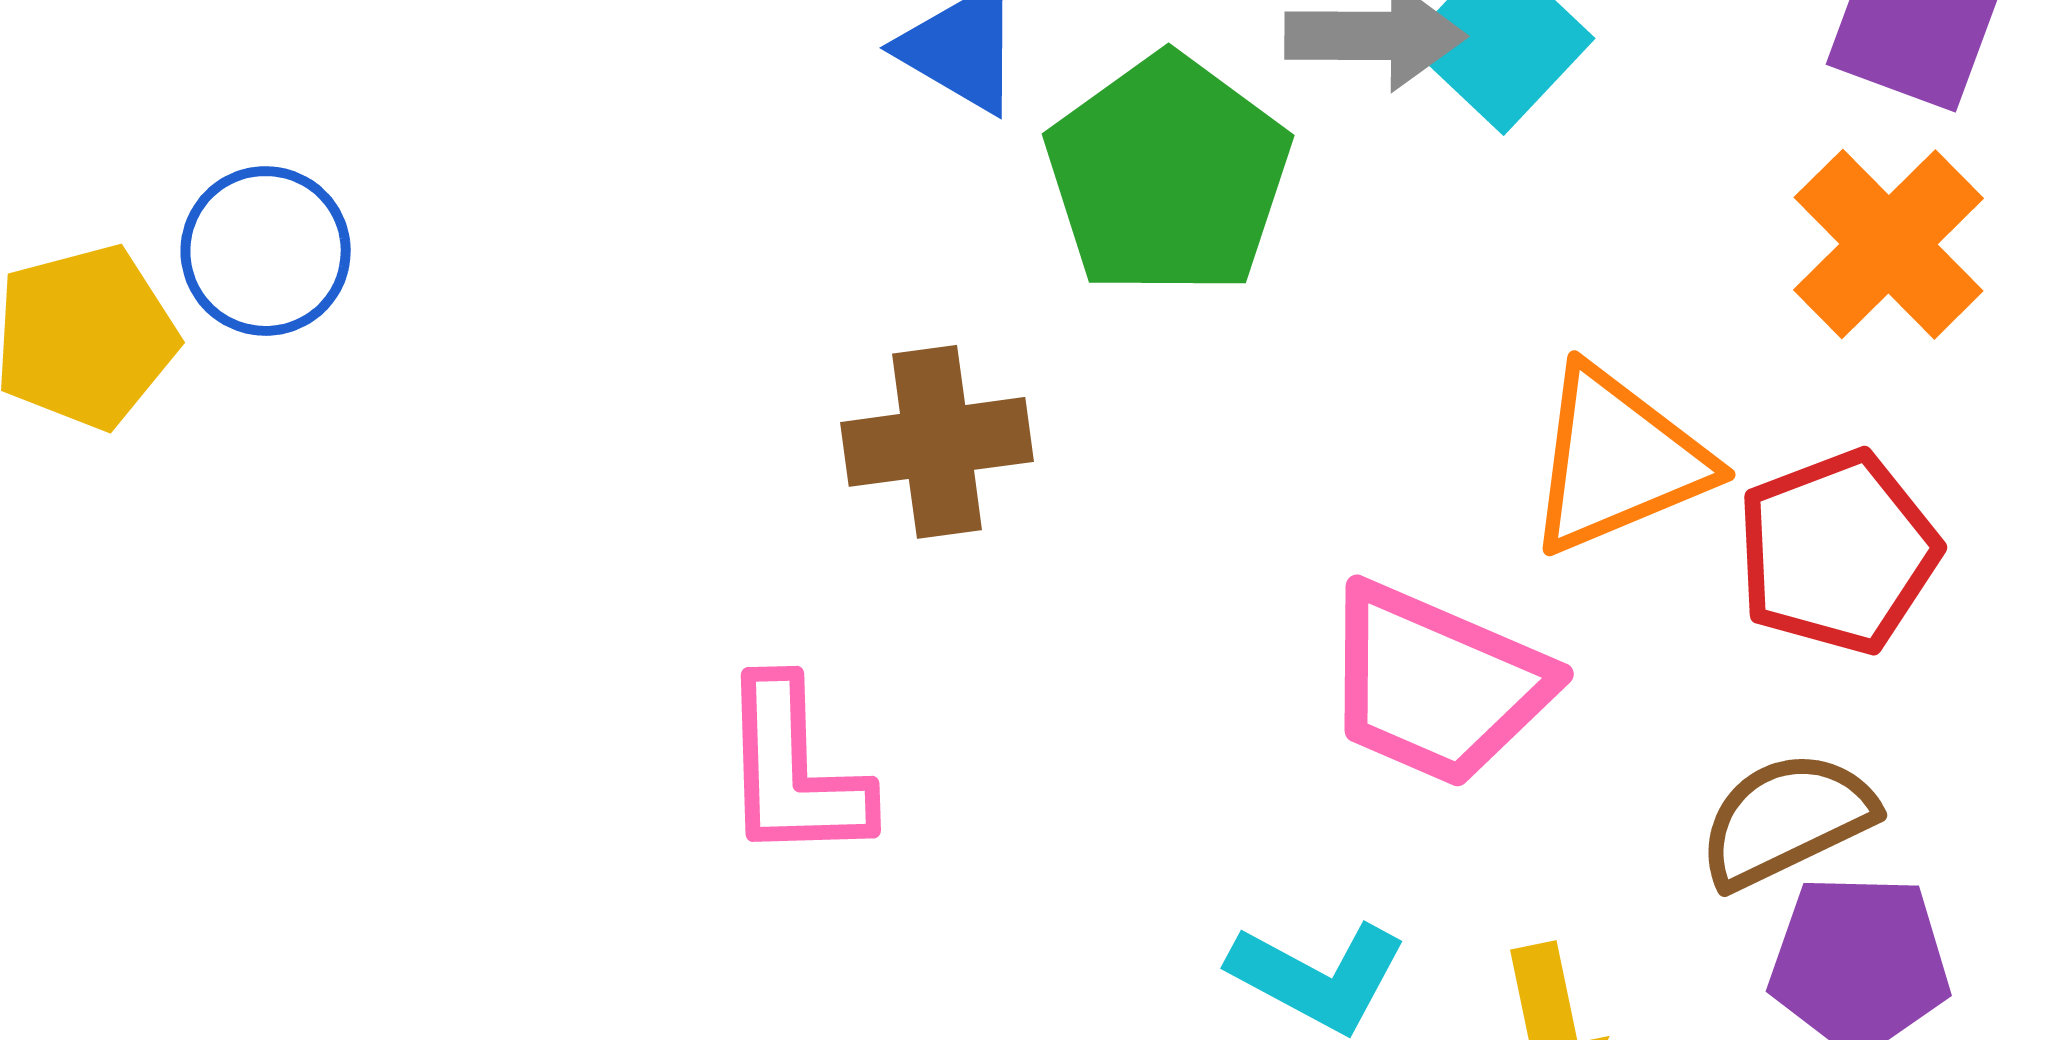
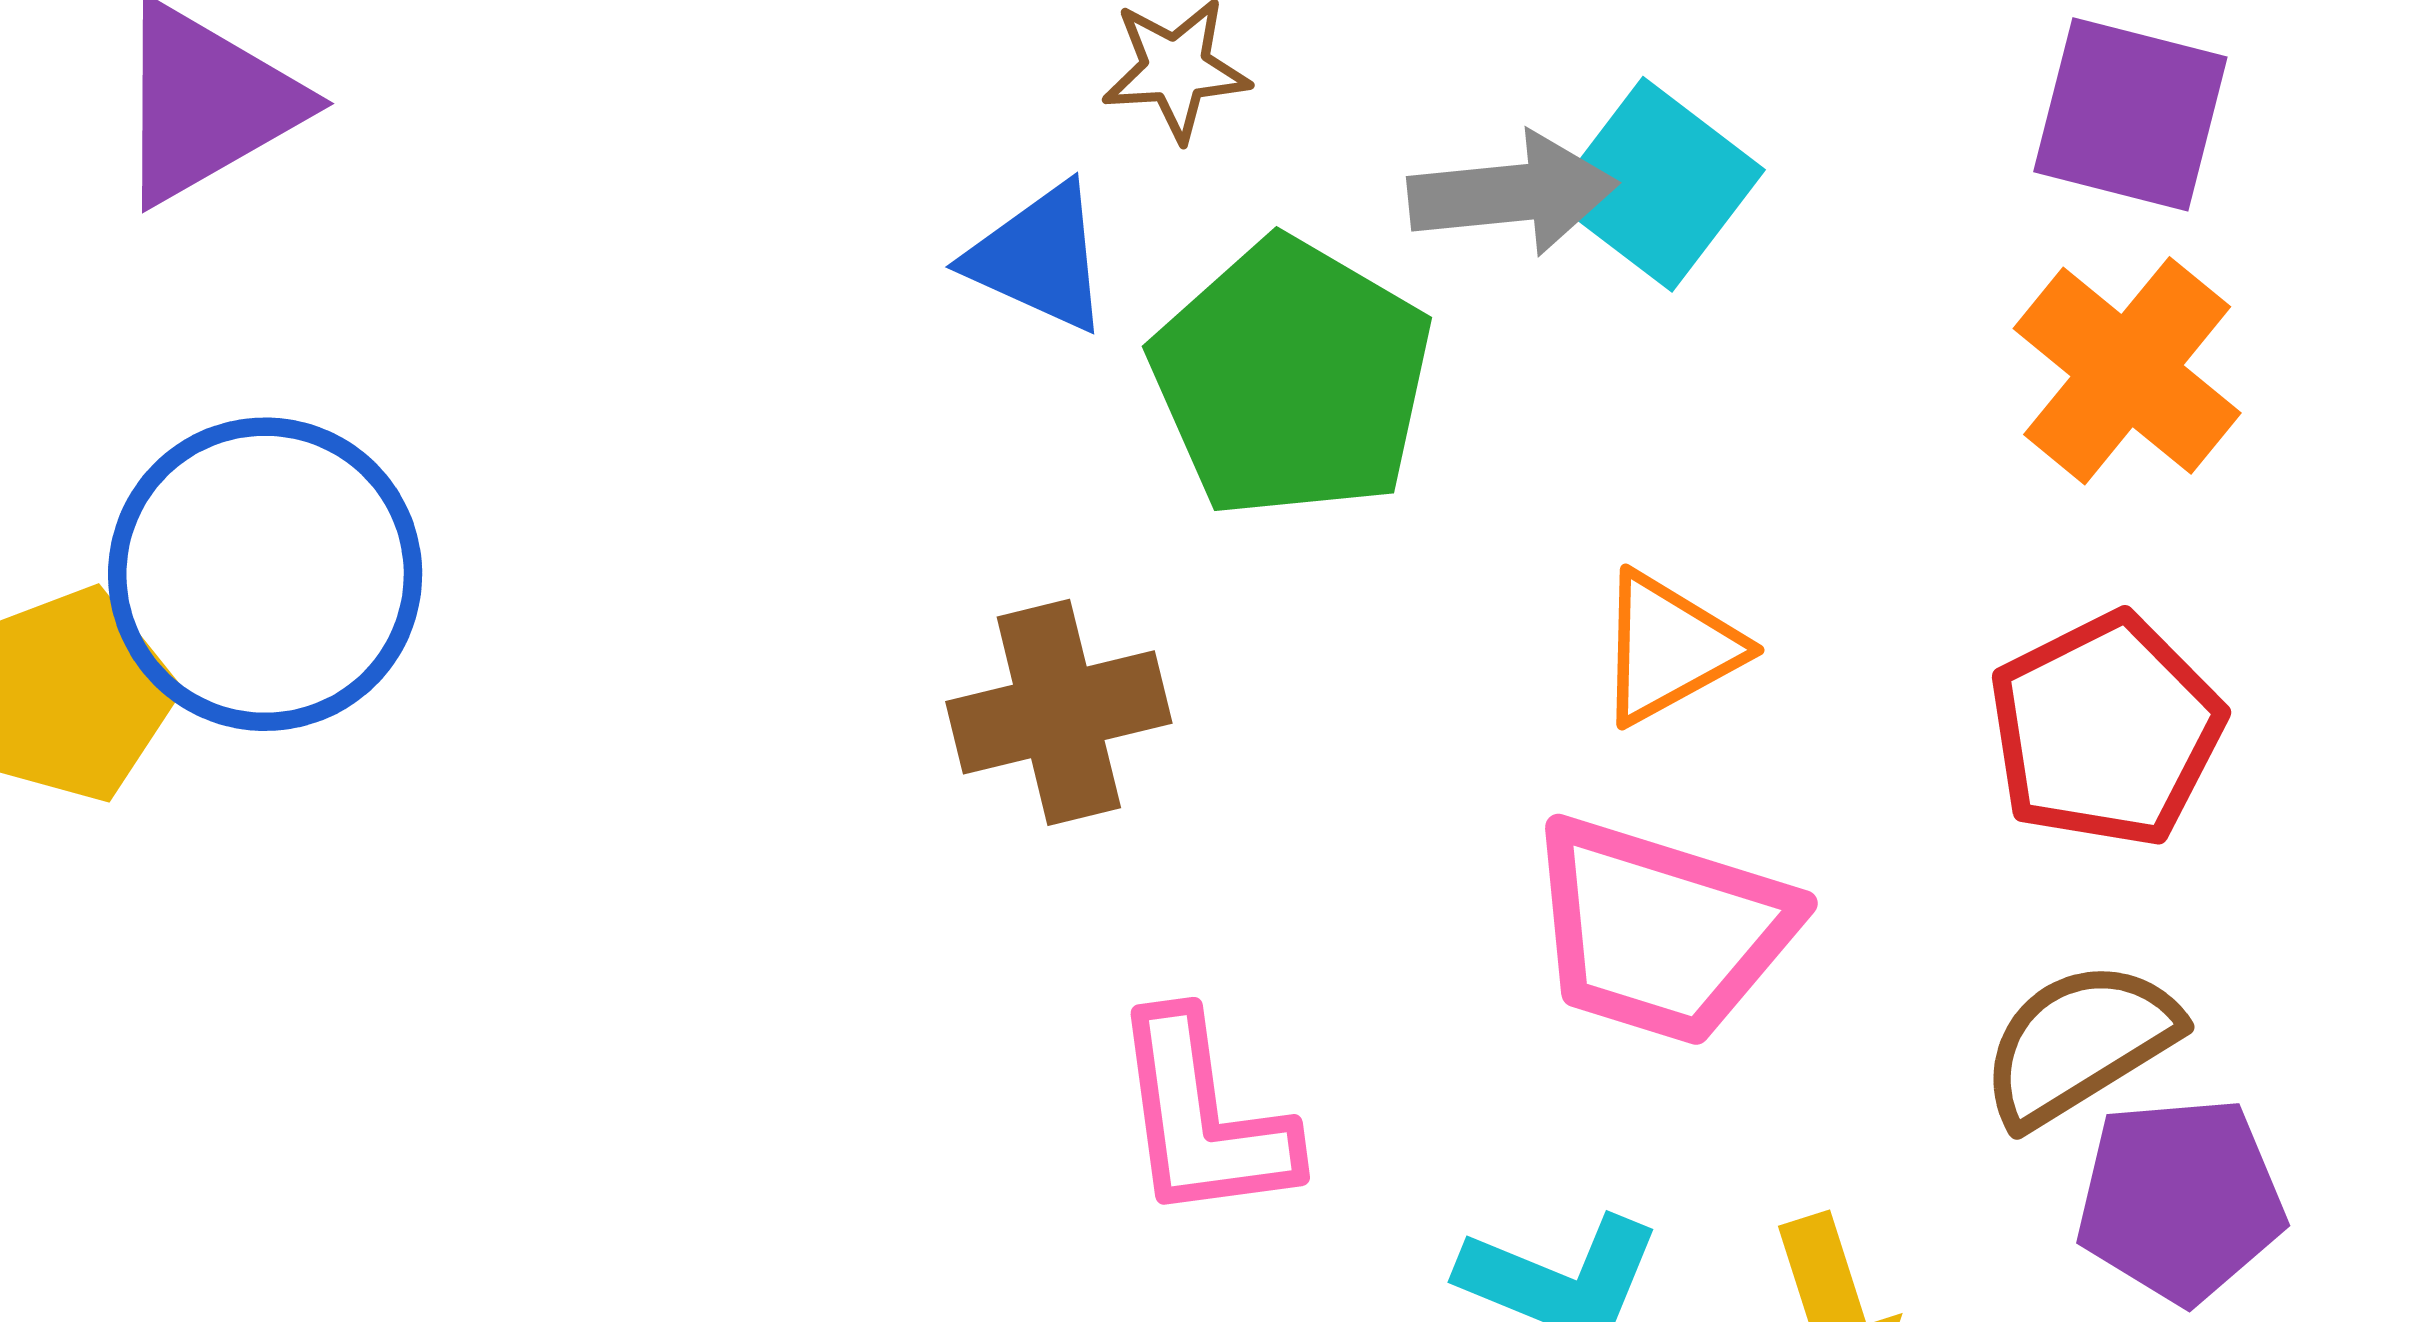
blue circle: (266, 251) -> (265, 574), size x1.6
orange triangle: (1617, 460) -> (1669, 648), moved, size x0.7
pink L-shape: (794, 771) -> (1203, 1118), moved

